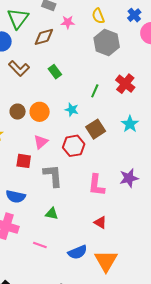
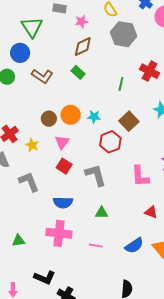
brown diamond: (44, 37) -> (83, 47), moved
cyan star: (72, 110) -> (94, 117), moved
pink triangle: (41, 142) -> (62, 142), moved
red square: (24, 161) -> (64, 166), turned 35

